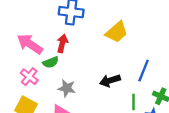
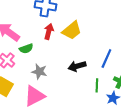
yellow trapezoid: (117, 32) -> (72, 30), moved
red arrow: (62, 43) -> (49, 32), moved

